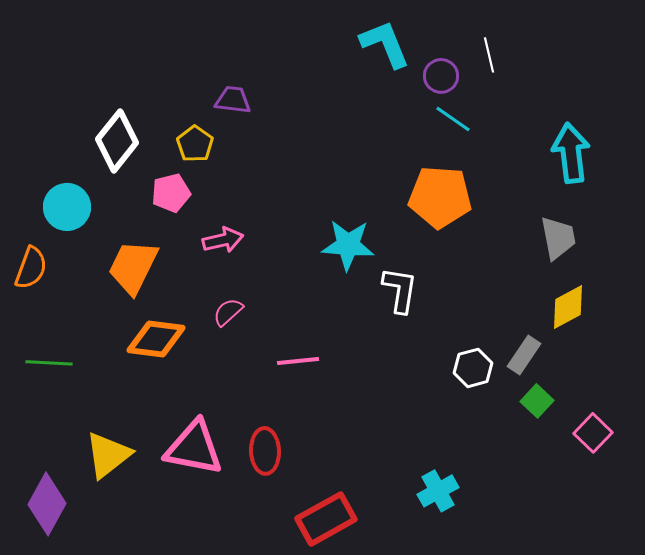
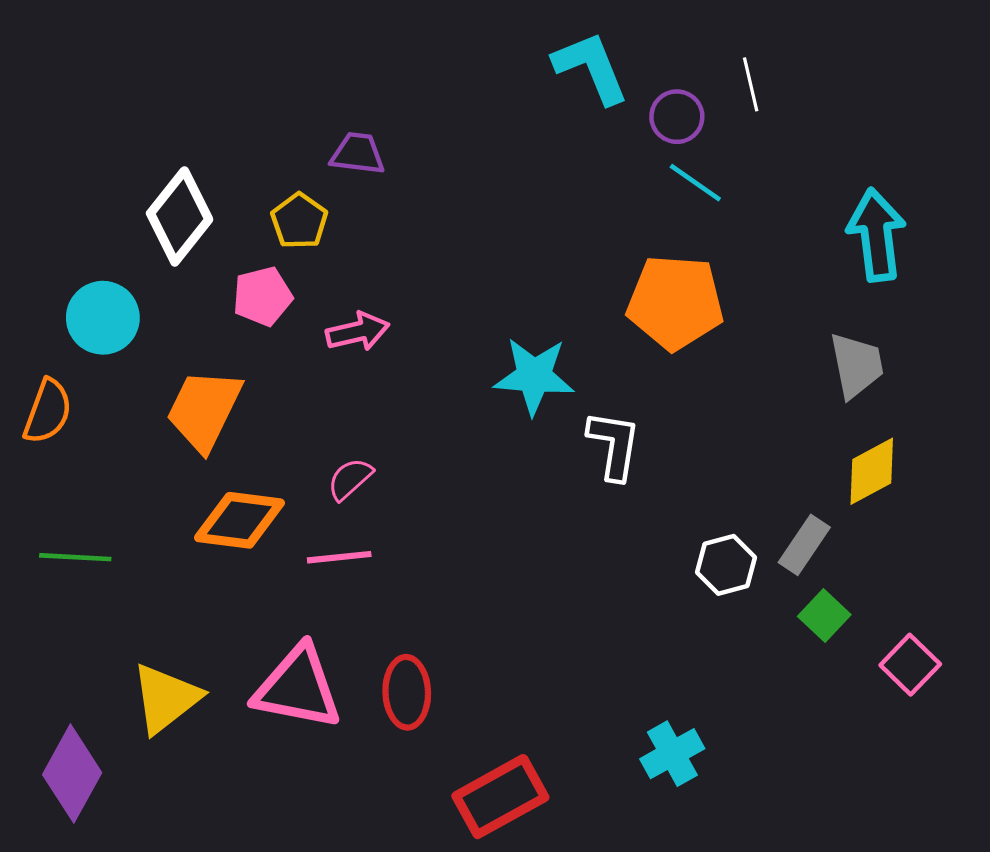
pink arrow: (223, 240) -> (358, 332), moved
pink line: (298, 361) -> (339, 557), moved

